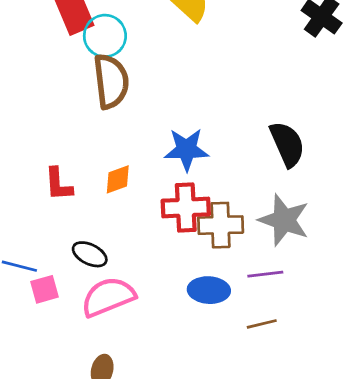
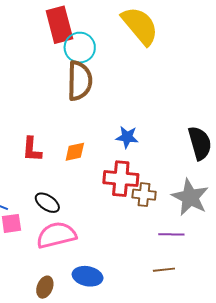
blue star: (186, 149) -> (127, 137), size x0.7
brown cross: (221, 225) -> (144, 195), size x0.7
blue ellipse: (209, 290) -> (88, 276), moved

